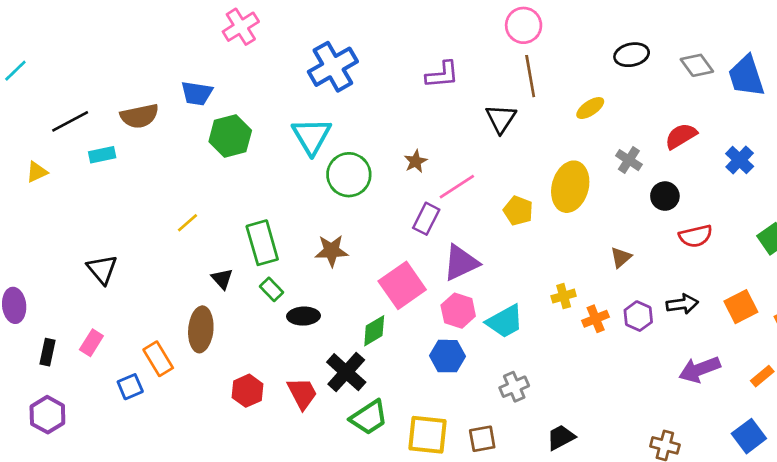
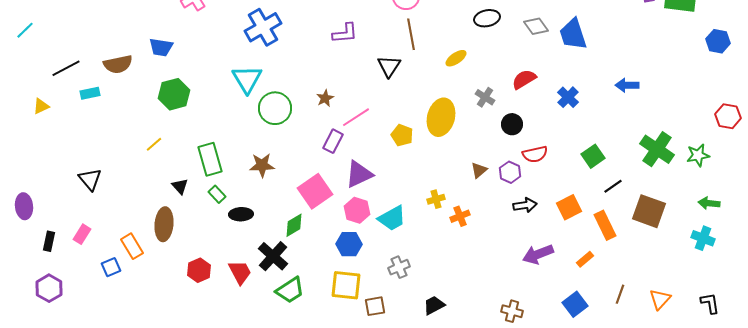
green hexagon: (230, 136) -> (174, 94), moved
purple hexagon: (638, 316) -> (510, 172), moved
yellow square: (428, 435) -> (346, 285), moved

